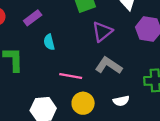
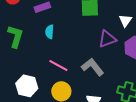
purple triangle: (102, 32) -> (107, 39), moved

